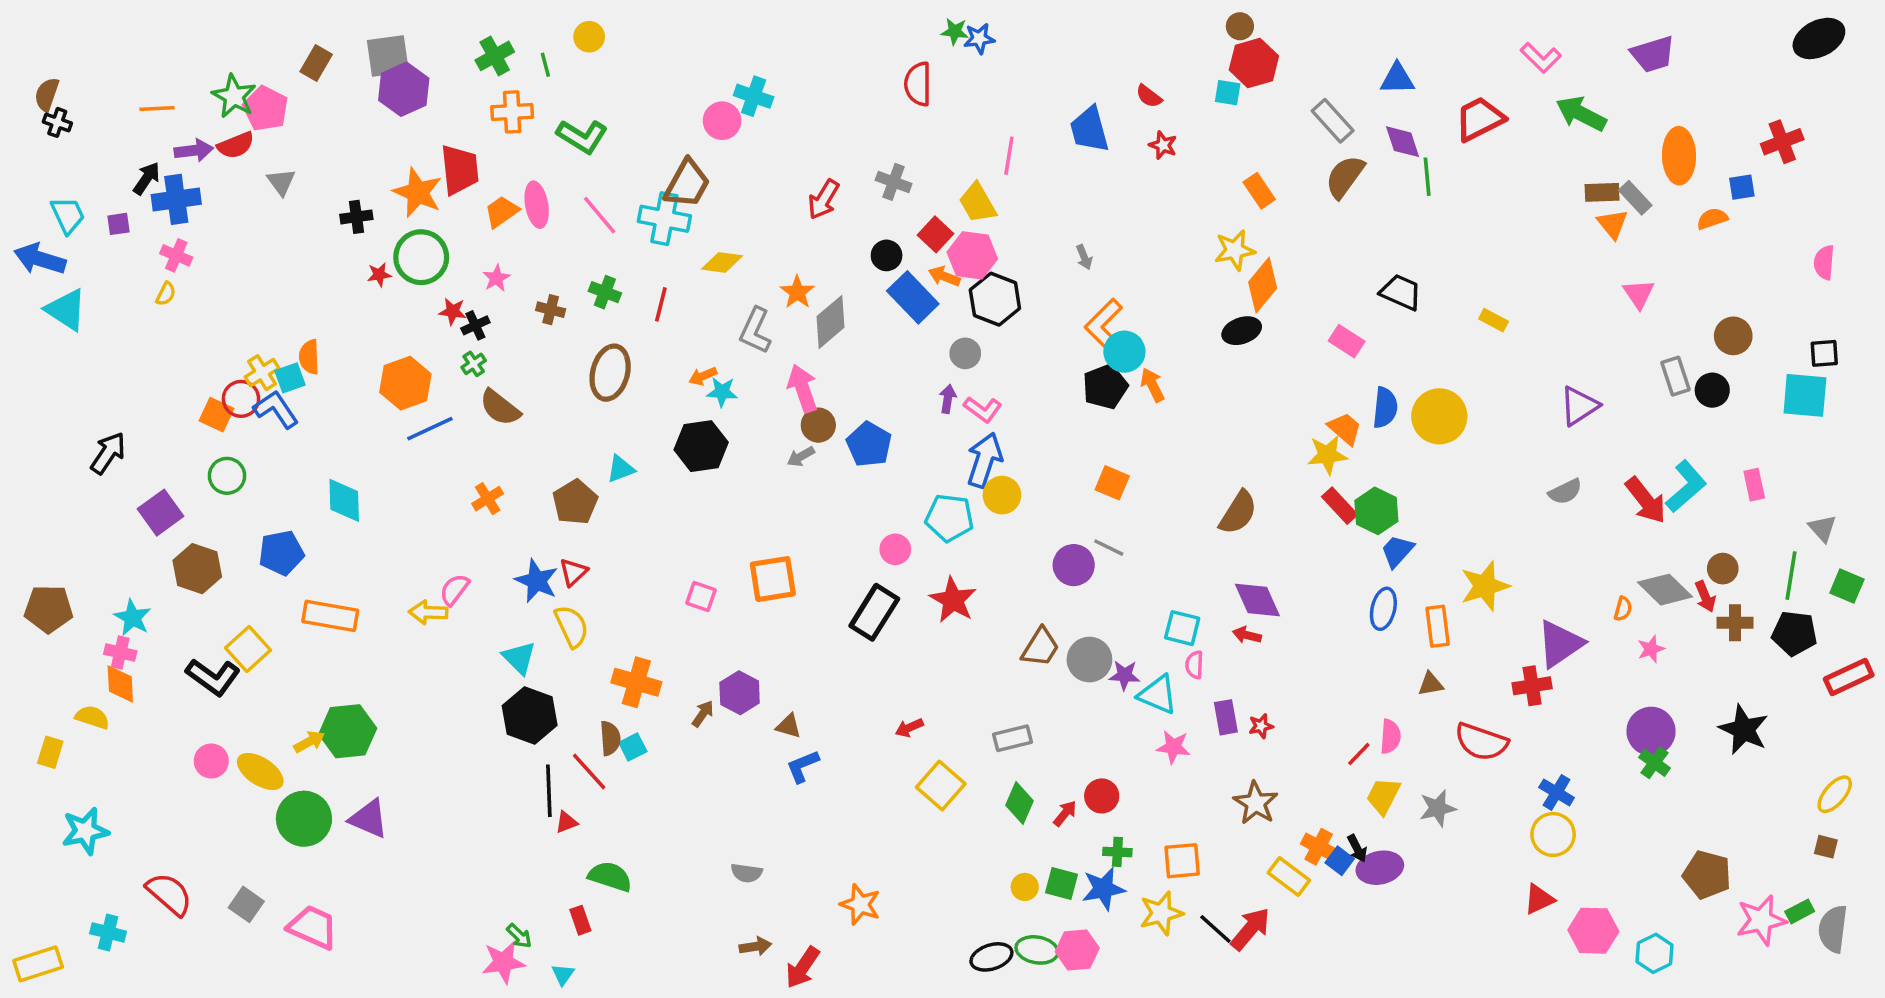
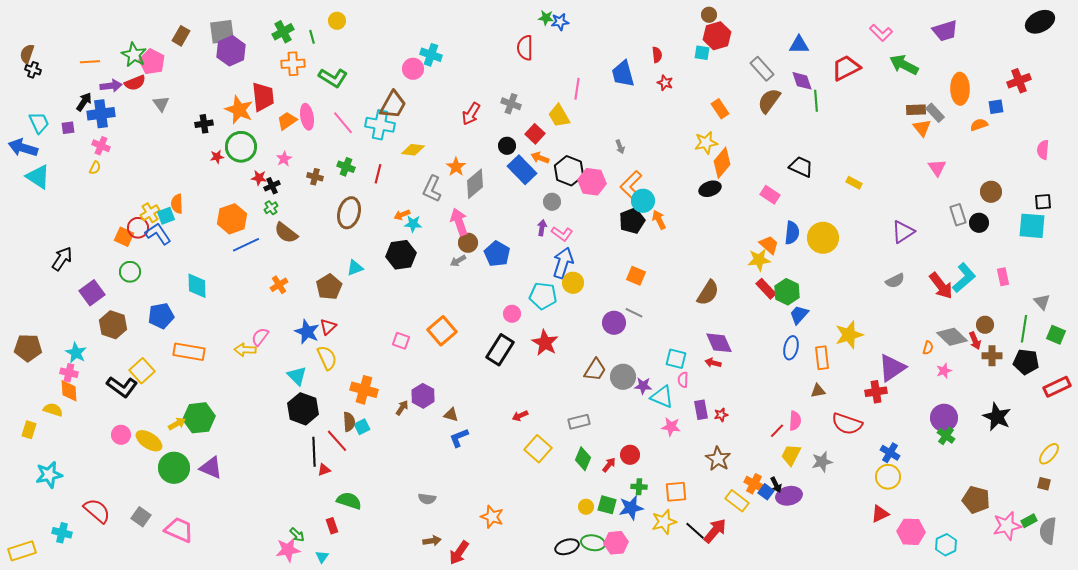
red semicircle: (1149, 96) -> (657, 55), turned -133
pink hexagon: (972, 255) -> (592, 182), moved
orange square: (773, 579) -> (442, 331), turned -32

